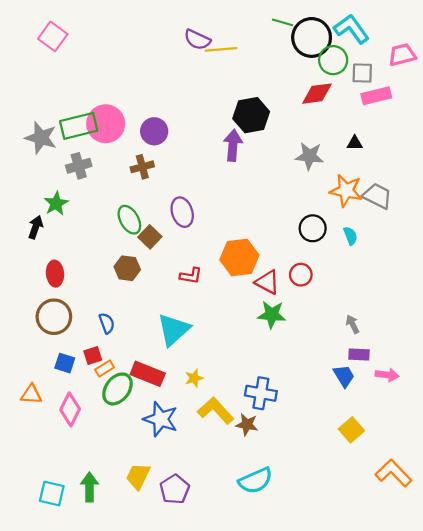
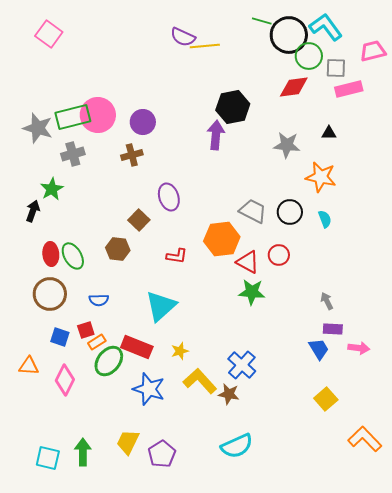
gray trapezoid: (377, 196) -> (253, 211), moved
green ellipse: (129, 220) -> (73, 256), moved
blue semicircle: (107, 323) -> (99, 300), turned 108
blue cross: (261, 393) -> (242, 365), turned 32

